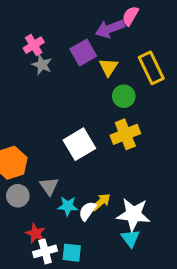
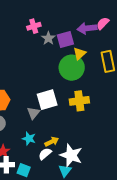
gray star: (42, 65) -> (48, 38), moved
green circle: (124, 96) -> (72, 68), moved, size x1.6
gray triangle: (49, 186) -> (33, 113), moved
white semicircle: (87, 211) -> (45, 154), moved

